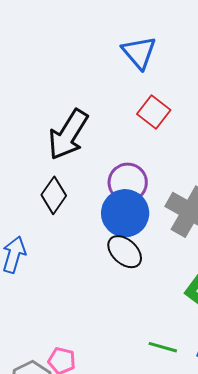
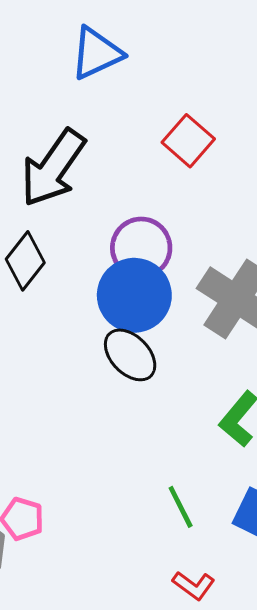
blue triangle: (139, 52) -> (96, 53), moved, turned 42
green line: (163, 347) -> (181, 507), turned 44

